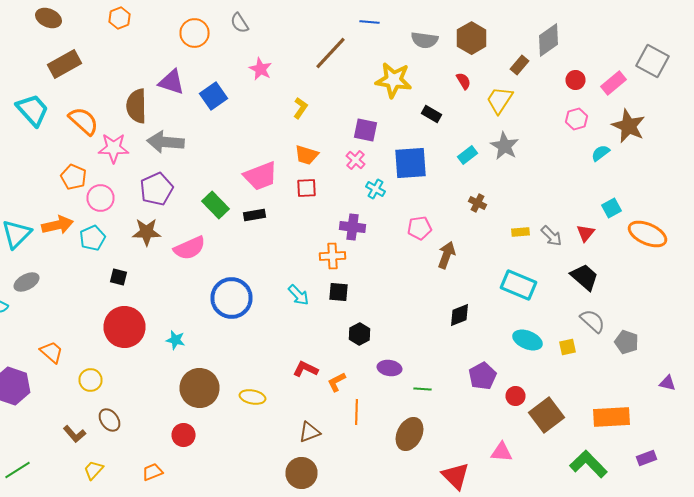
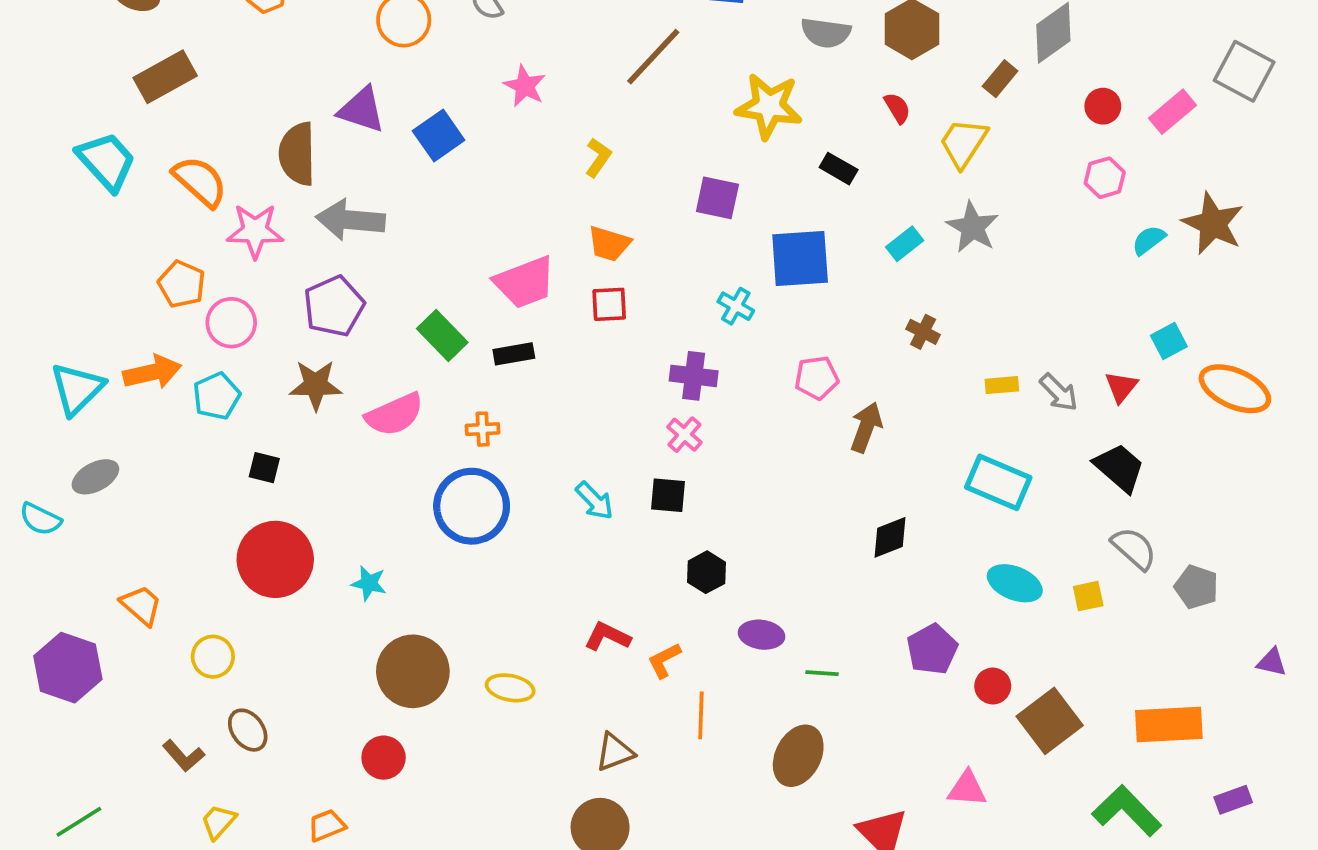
brown star: (628, 126) -> (1213, 224), moved
pink cross: (356, 160) -> (684, 435), moved
orange cross: (332, 256) -> (483, 429), moved, size x0.7

